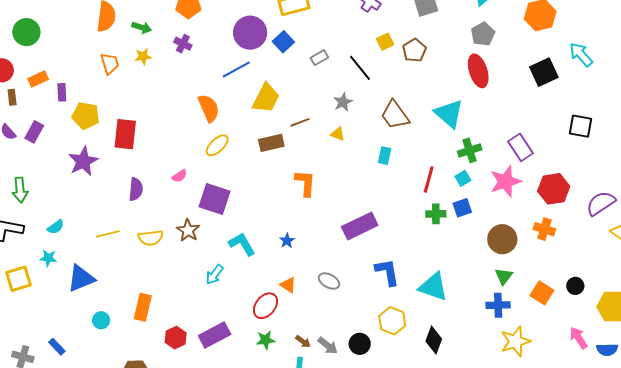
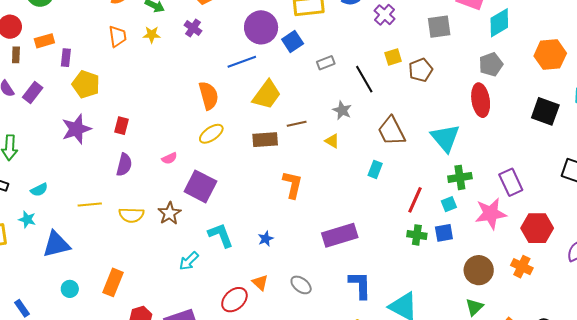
black square: (544, 72) -> (545, 111), turned 36
gray star: (343, 102) -> (342, 110), turned -30
red rectangle: (125, 134) -> (121, 126), moved, size x0.6

